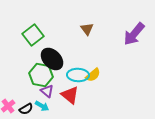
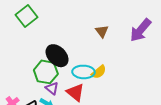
brown triangle: (87, 29) -> (102, 31), moved
green square: (33, 35) -> (26, 16), moved

